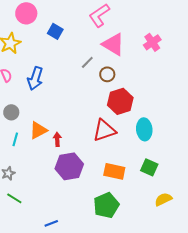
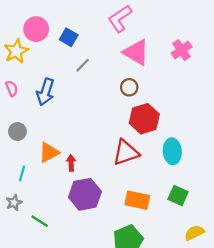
pink circle: (26, 13) -> (36, 29), moved
gray line: (87, 62) -> (83, 65), moved
cyan line: (15, 139) -> (22, 173), moved
green line: (14, 198) -> (40, 221), moved

